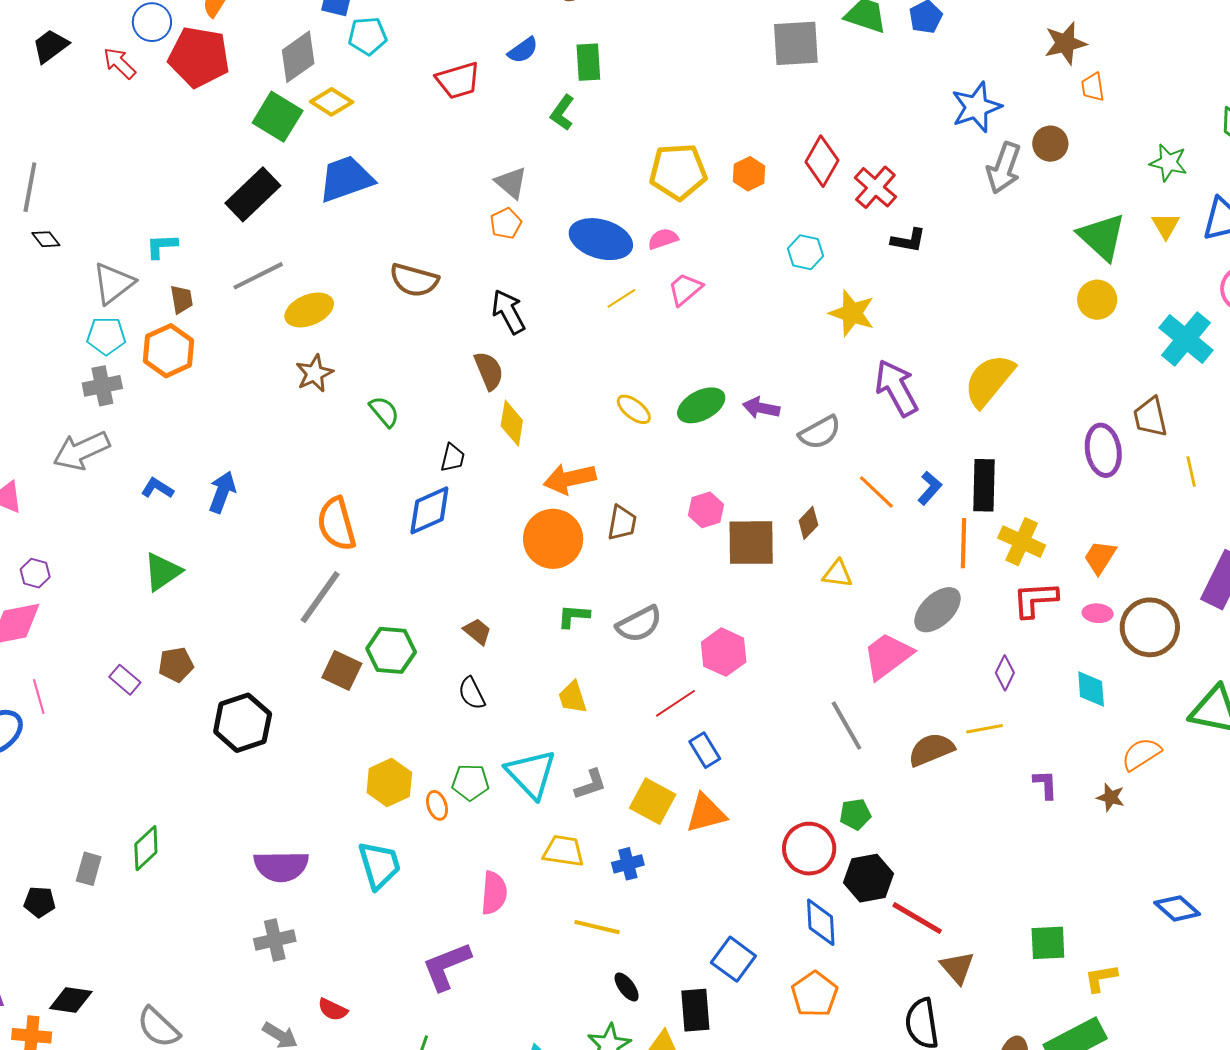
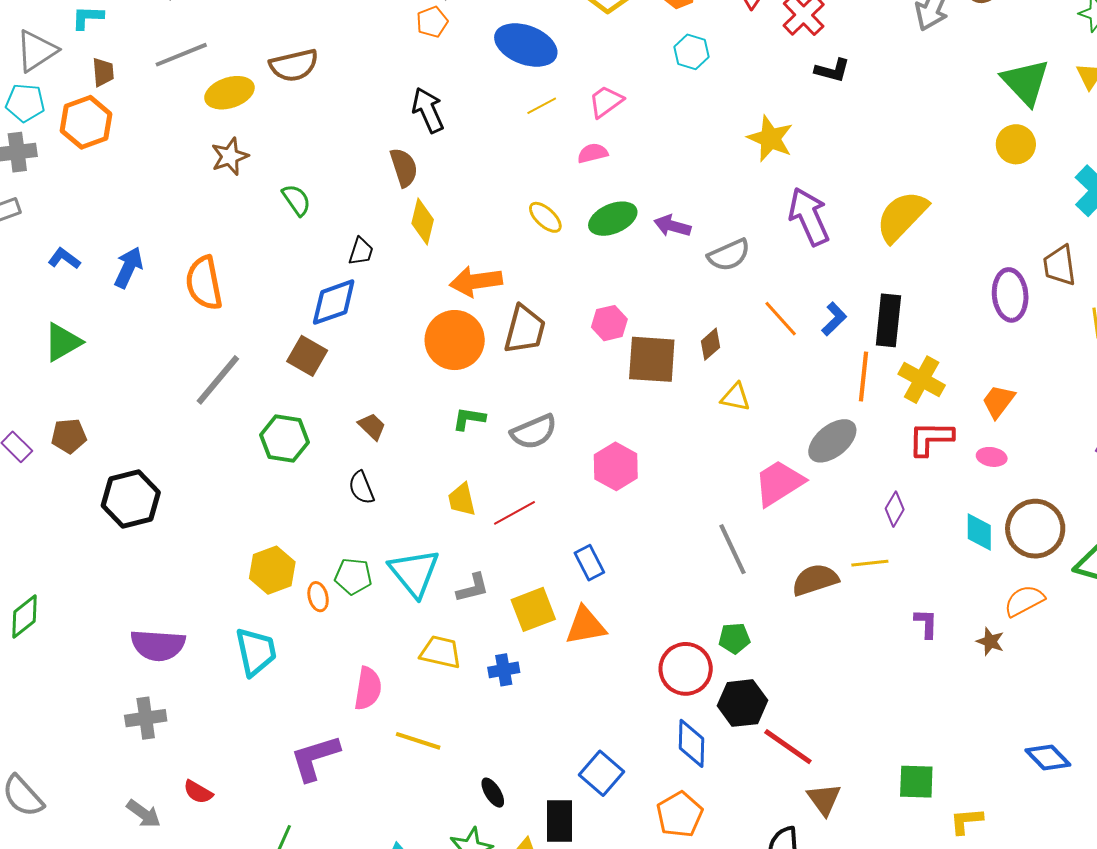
pink semicircle: (663, 239) -> (593, 153), moved
cyan hexagon: (805, 252) -> (691, 52), moved
brown semicircle: (414, 280) -> (294, 65), moved, turned -33
brown trapezoid: (622, 523) -> (525, 330), size x1.4
orange semicircle: (337, 524) -> (204, 283), moved
brown circle: (1150, 627) -> (1035, 529), moved
brown square: (342, 671) -> (307, 356), moved
red line: (675, 703) -> (514, 513), moved
yellow square: (653, 801) -> (533, 609), turned 36
yellow line: (597, 927) -> (418, 741), moved

